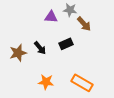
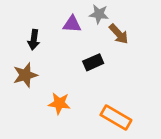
black arrow: (40, 48) -> (34, 40), moved, turned 48
orange star: (46, 82) -> (59, 103), moved

